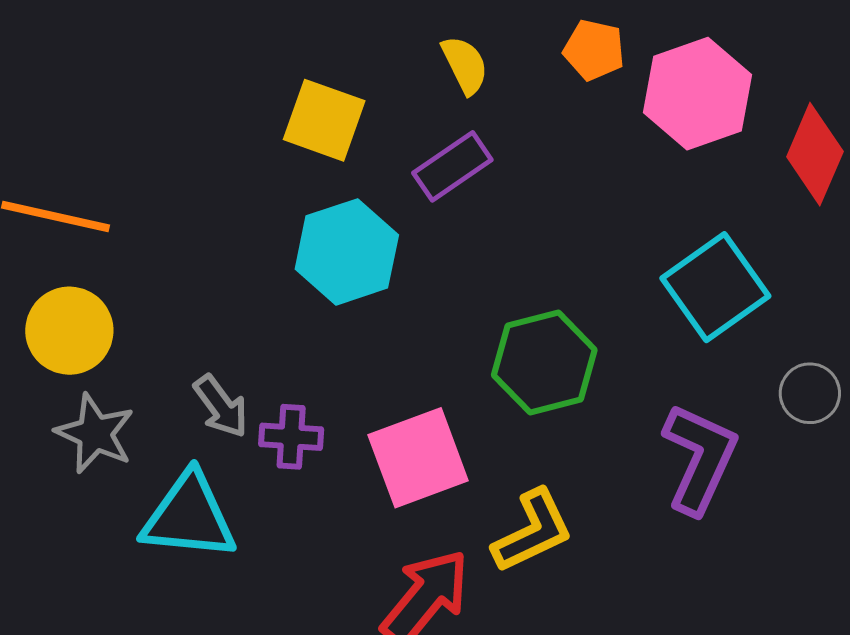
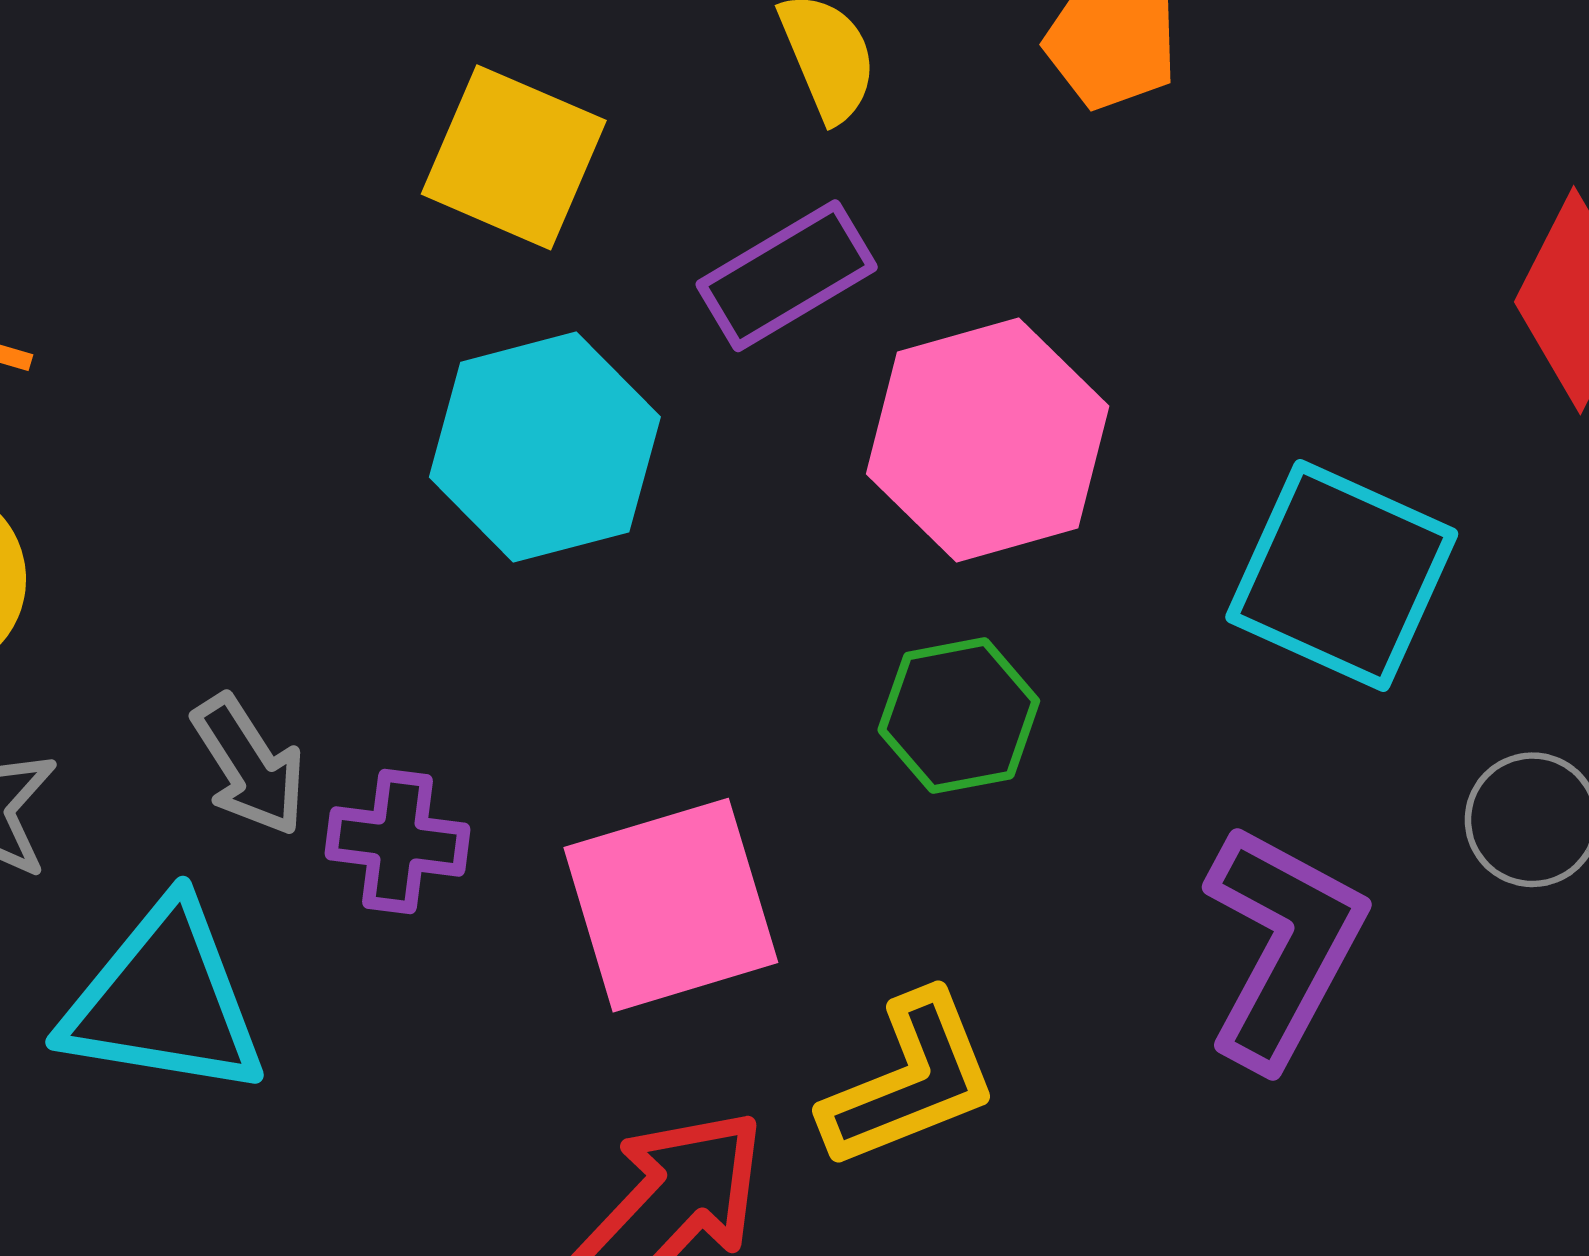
pink hexagon: (697, 94) -> (988, 440), moved
cyan square: (715, 287) -> (1342, 576), turned -34
green hexagon: (544, 363) -> (959, 716), size x0.7

